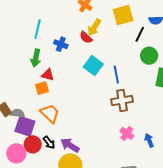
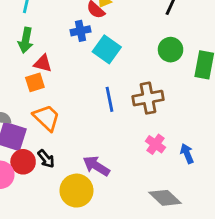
blue cross: (61, 44) -> (81, 31), moved, turned -32
green circle: (149, 56) -> (171, 50), moved
blue line: (116, 75) -> (110, 99), moved
purple arrow: (70, 145) -> (96, 166), moved

